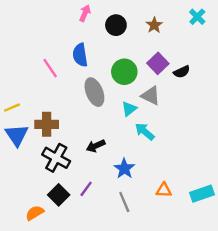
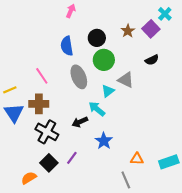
black circle: (116, 25) -> (97, 38), moved
brown star: (154, 25) -> (128, 31), moved
purple square: (158, 63) -> (151, 29), moved
pink line: (50, 68) -> (42, 76), moved
cyan arrow: (145, 132) -> (97, 109), moved
gray line: (124, 202) -> (126, 180), moved

